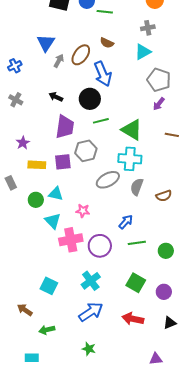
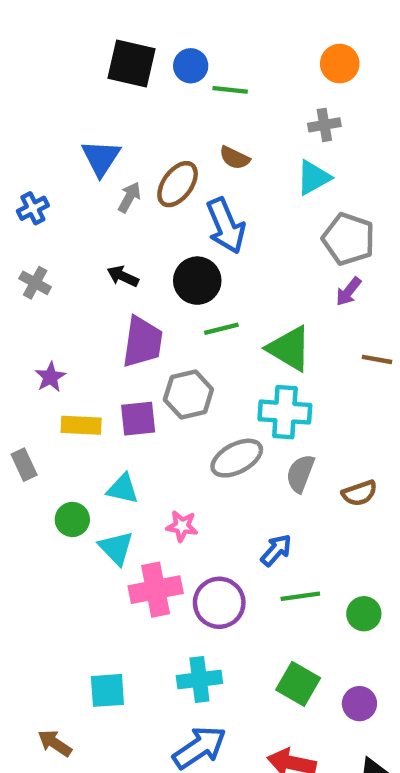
green circle: (36, 200) -> (72, 519), moved
cyan cross: (91, 281) -> (199, 679), turned 30
cyan square: (49, 286) -> (107, 690), turned -30

